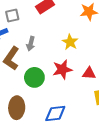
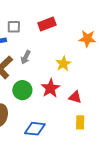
red star: (62, 69) -> (50, 88), turned -30

